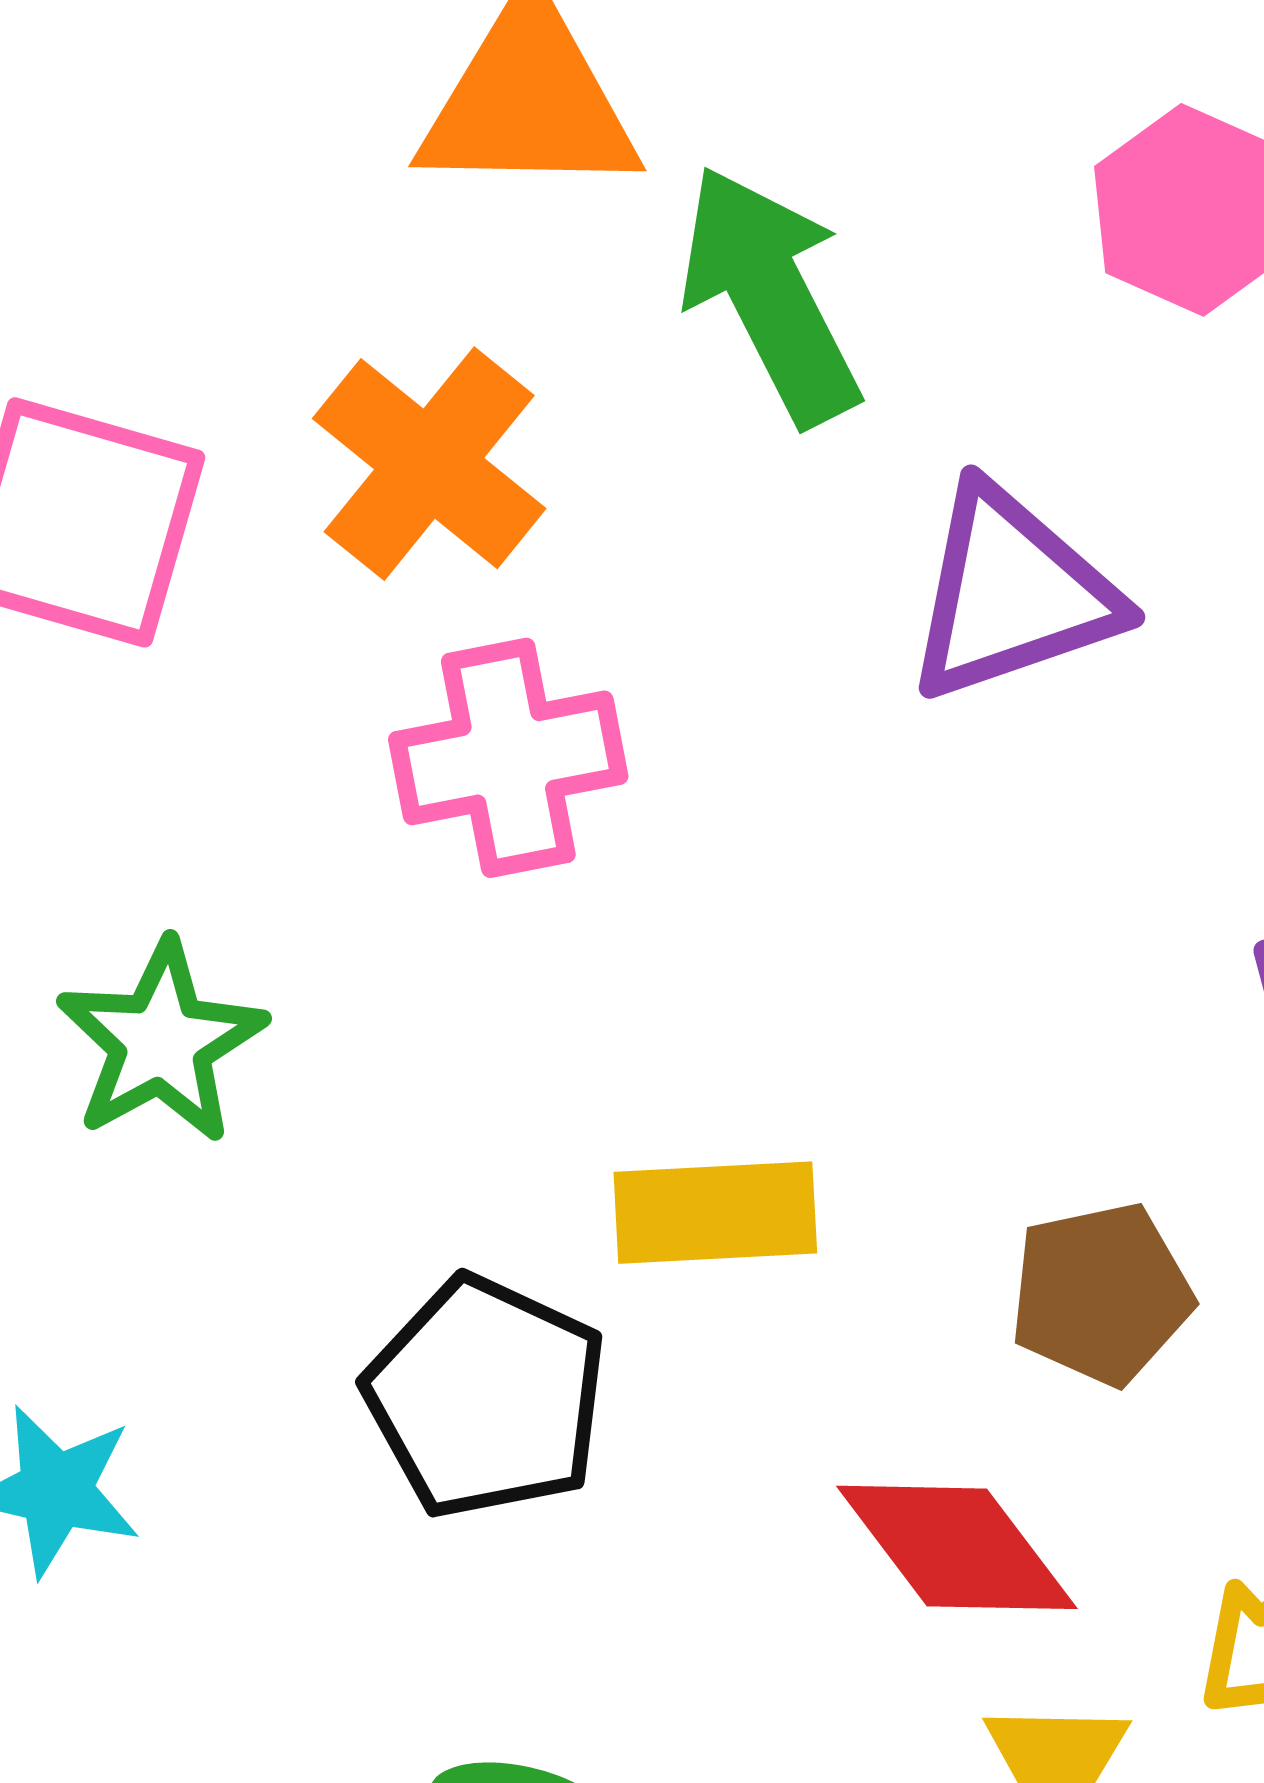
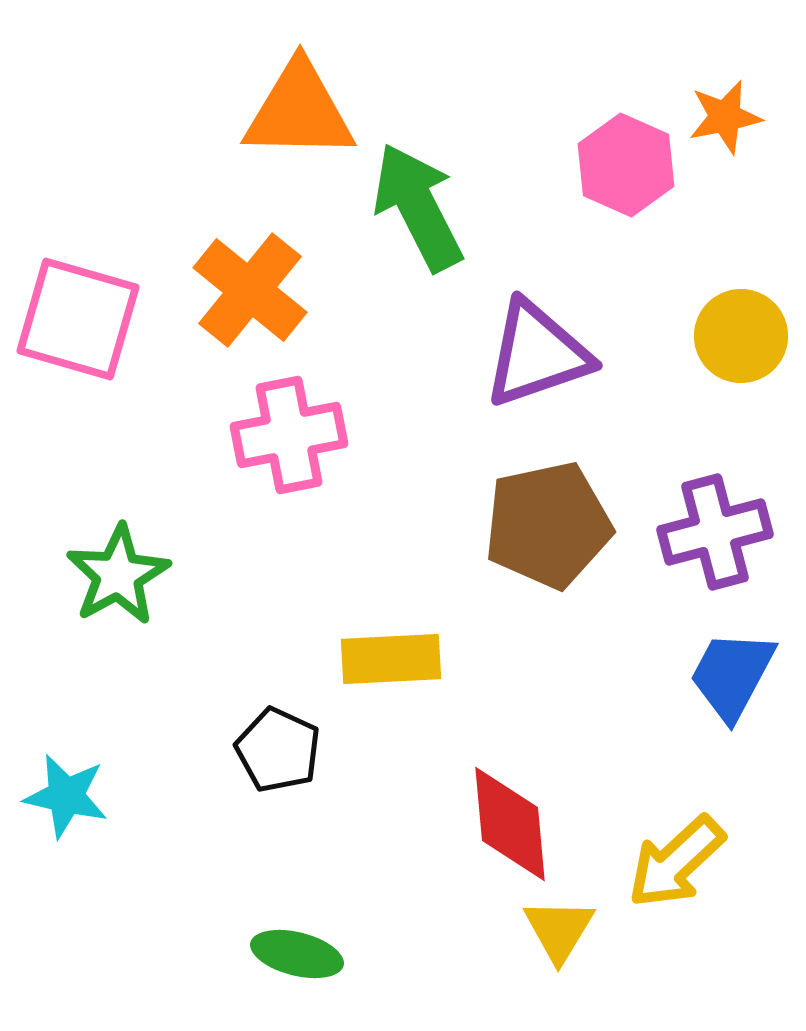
brown pentagon: (1101, 1294) -> (548, 525), moved, size x1.4
black pentagon: (486, 1397) -> (278, 750), size x0.7
red diamond: (957, 1547) -> (510, 824), turned 32

